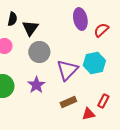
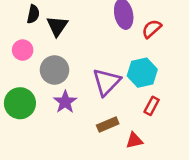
gray circle: (39, 52) -> (55, 70), moved
red rectangle: (103, 101) -> (152, 106), moved

